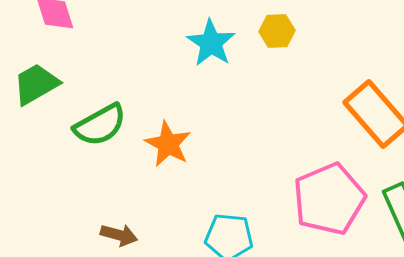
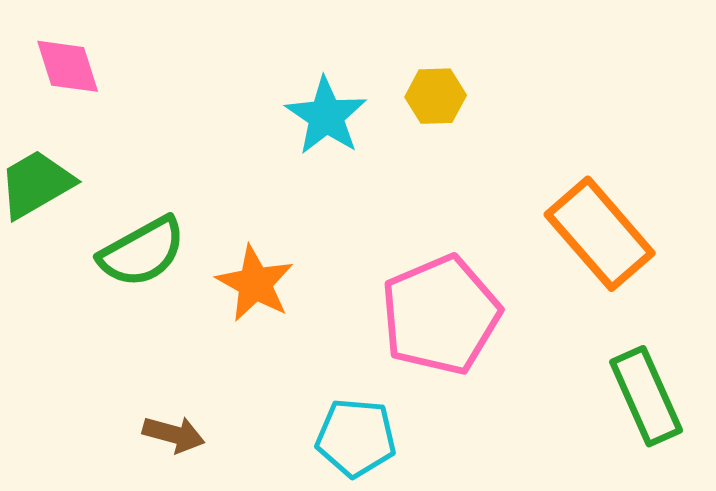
pink pentagon: (329, 199) -> (441, 315), moved

